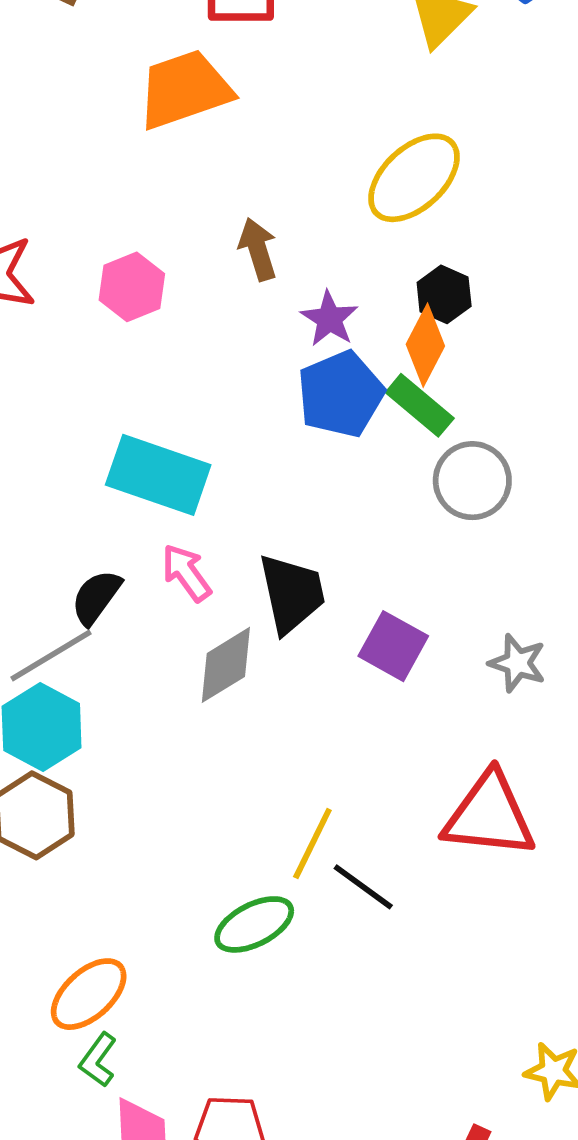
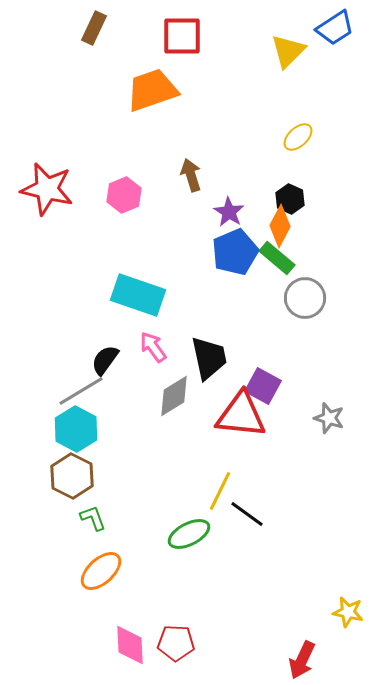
yellow ellipse: (414, 178) -> (298, 137), moved, size x0.6
gray star: (517, 663) -> (329, 418), moved
red triangle: (489, 815) -> (241, 415), moved
green L-shape: (98, 1060) -> (93, 518), moved, turned 124

